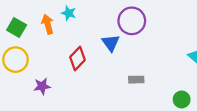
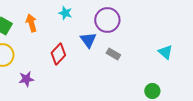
cyan star: (69, 13) -> (65, 13), moved
gray rectangle: (136, 80) -> (113, 54), moved, turned 32

